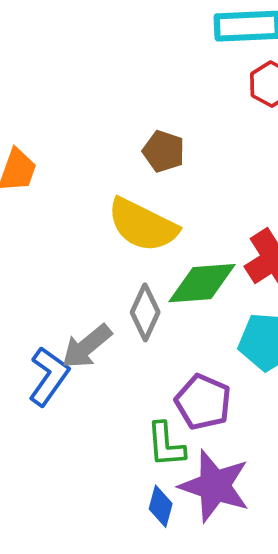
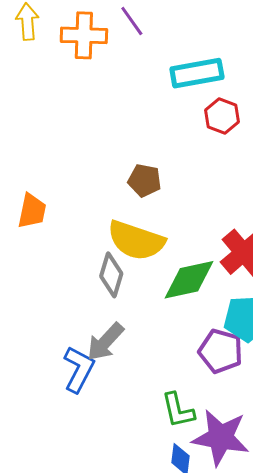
gray diamond: (145, 312) -> (111, 275), moved
purple pentagon: (203, 402) -> (221, 351), moved

